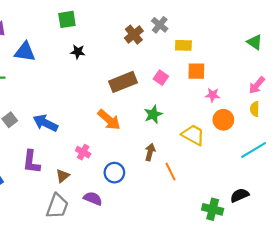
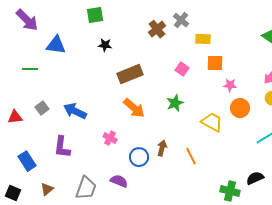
brown rectangle: (123, 82) -> (130, 74), moved
brown arrow: (150, 152) -> (162, 148), moved
brown triangle: (63, 176) -> (47, 189), moved

